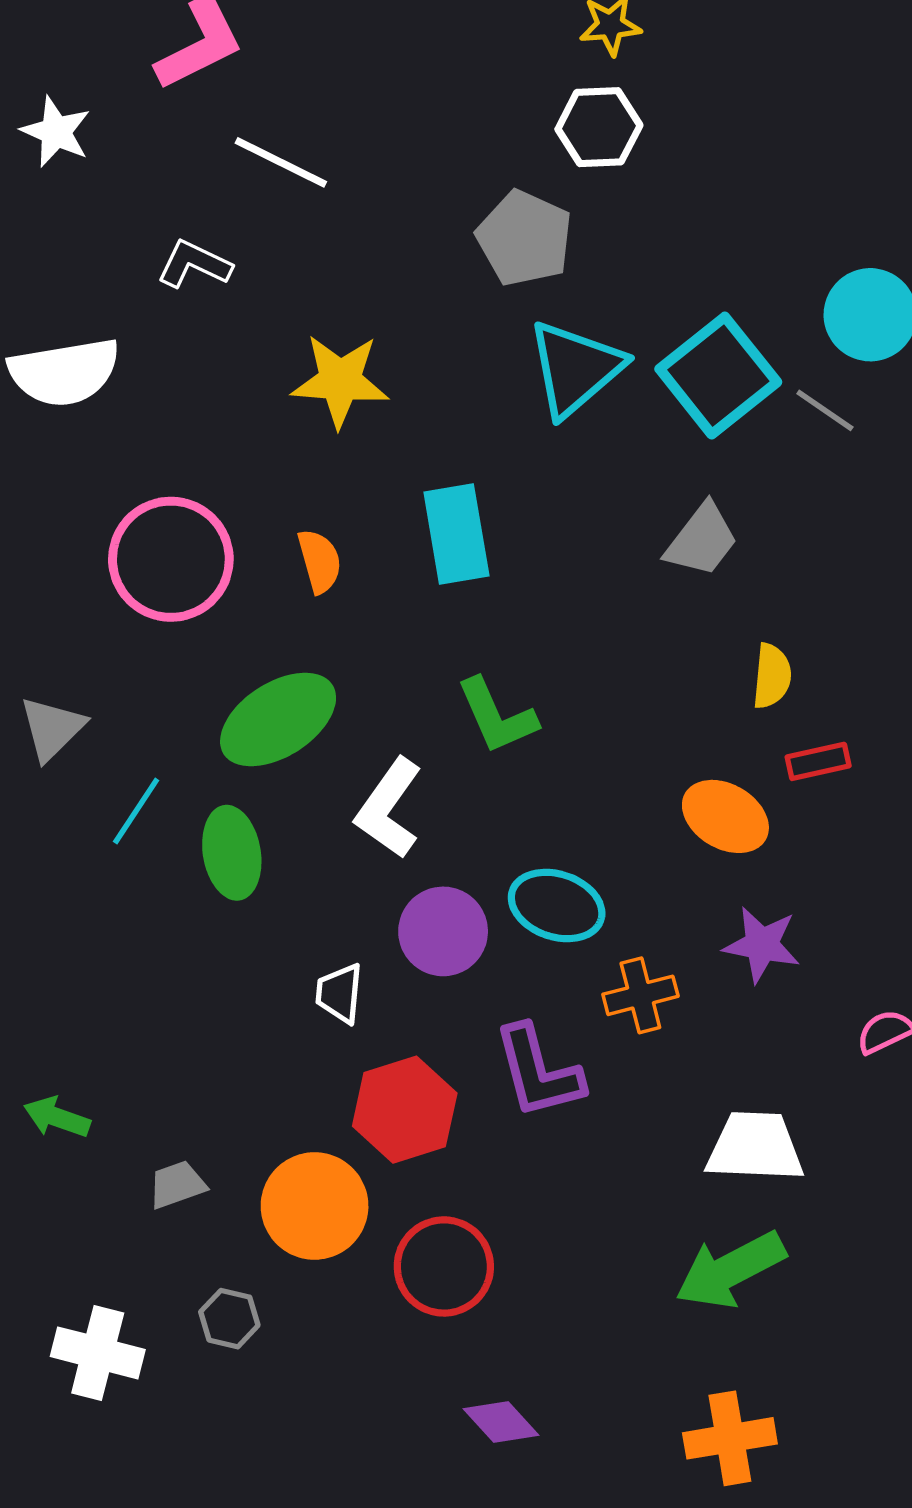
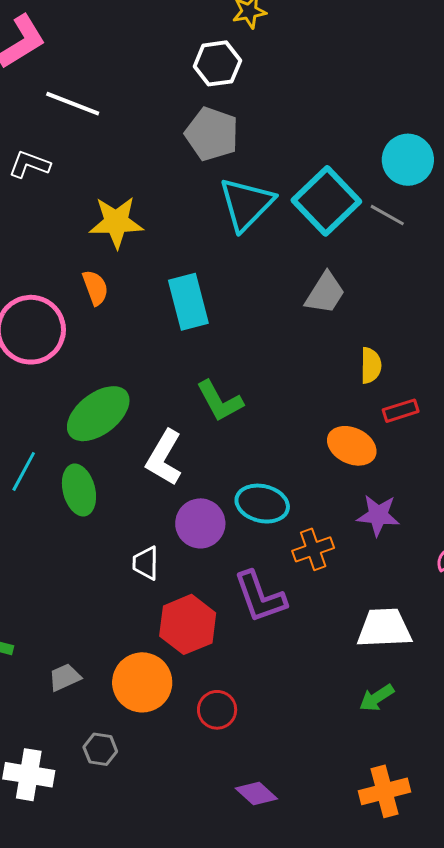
white hexagon: (599, 127) -> (217, 63), moved
orange semicircle: (320, 561) -> (95, 288), moved
red circle: (444, 1266) -> (217, 710), size x0.7
green arrow: (730, 1270) -> (377, 698), size x0.6

